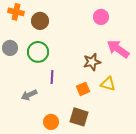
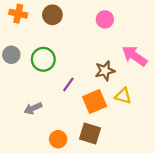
pink circle: (101, 17) -> (105, 19), moved
brown circle: (40, 21) -> (52, 15), moved
purple line: (52, 77) -> (68, 84), moved, turned 32
orange square: (83, 89) -> (95, 102), size x1.5

